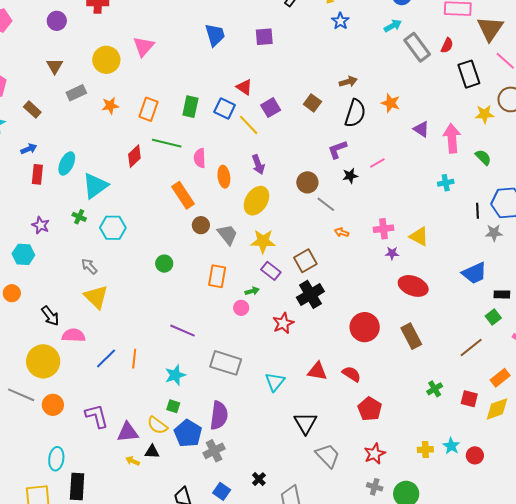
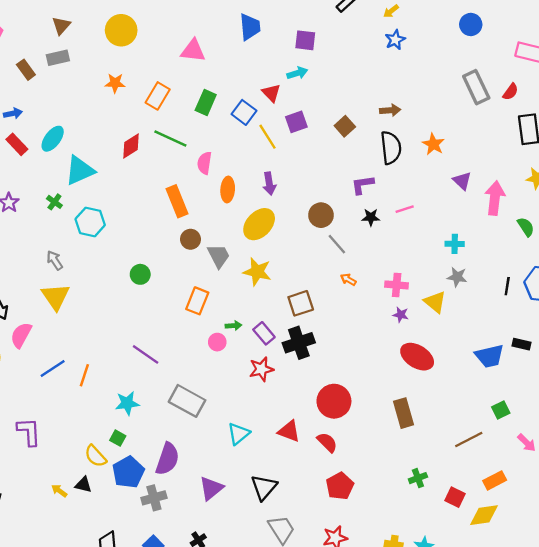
cyan arrow: (393, 26) -> (297, 73), moved
pink triangle: (144, 46) -> (193, 51), moved, turned 45
gray rectangle: (76, 93) -> (58, 58), moved
black semicircle: (355, 113) -> (391, 148), turned -36
red rectangle: (37, 174) -> (17, 144), turned -60
cyan cross: (446, 183) -> (455, 244), moved
gray star: (494, 233) -> (457, 277), moved
purple rectangle: (271, 271) -> (264, 333), moved
black rectangle: (502, 294) -> (521, 344), moved
red circle: (365, 327) -> (334, 401), moved
pink semicircle: (74, 335) -> (21, 335), turned -75
purple triangle: (128, 432) -> (211, 488), moved, turned -45

